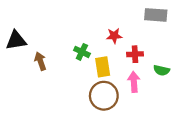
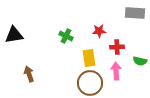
green cross: (82, 52) -> (66, 36), moved
brown arrow: (40, 61) -> (29, 74), moved

